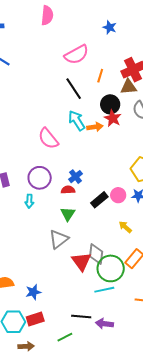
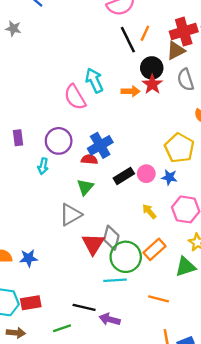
brown triangle: (129, 87) -> (176, 51), turned -30
black line: (74, 89) -> (128, 40), moved
cyan arrow: (77, 121) -> (94, 80), moved
blue cross: (76, 177) -> (100, 145), size x1.5
blue star: (33, 292) -> (29, 258), moved

